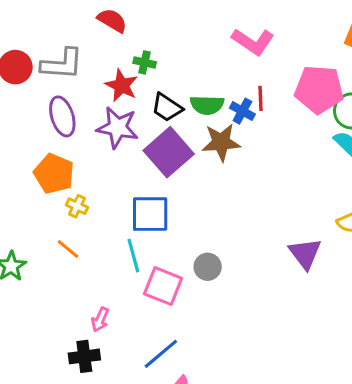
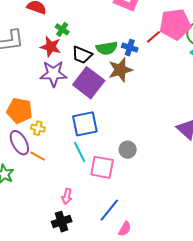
green cross: (145, 62) -> (62, 29), turned 32
red line: (260, 98) -> (153, 37), moved, turned 63
purple ellipse: (62, 116) -> (19, 143), moved

